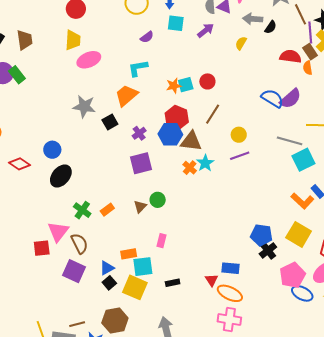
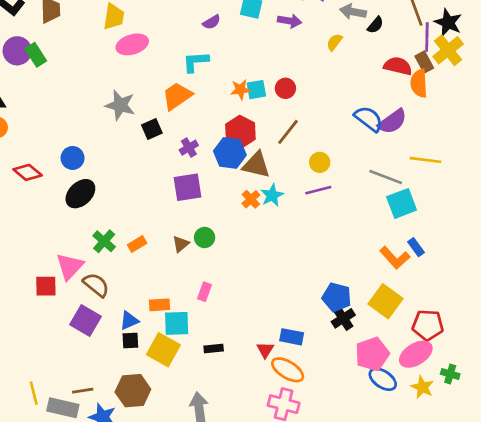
purple arrow: (206, 30) -> (290, 21), turned 42
orange semicircle: (308, 68) -> (419, 83), size x1.5
brown semicircle: (79, 244) -> (96, 285), turned -30
black square: (109, 283) -> (130, 340), turned 32

